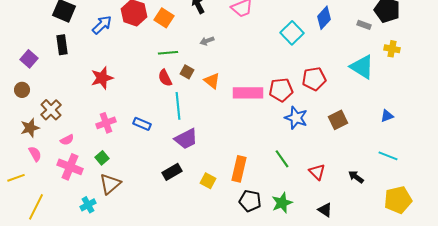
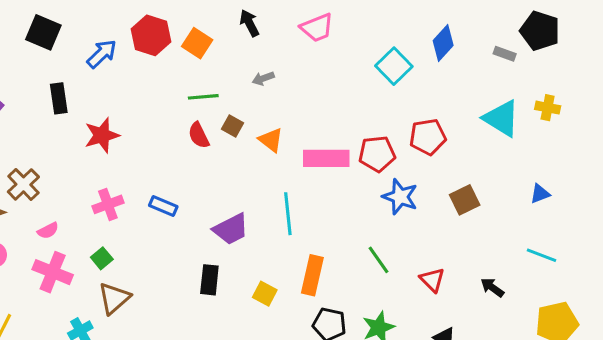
black rectangle: (62, 45) -> (59, 98), moved
yellow cross: (392, 49) -> (548, 108), moved
cyan line: (178, 106) -> (288, 214), moved
black rectangle: (172, 172) -> (209, 280), turned -54

